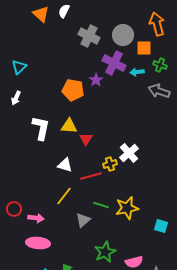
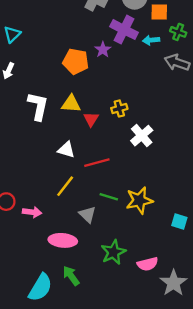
yellow cross: (110, 164) -> (119, 108), moved
gray triangle: (83, 220) -> (87, 215), turned -35
pink ellipse: (38, 243) -> (63, 240), moved

